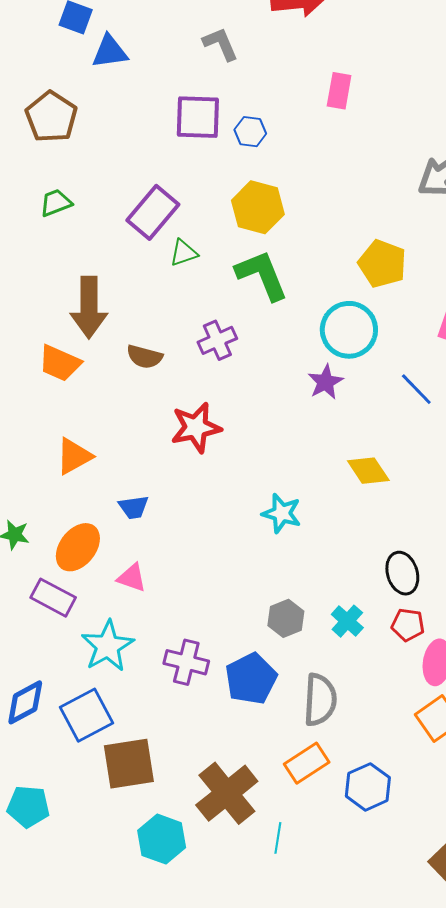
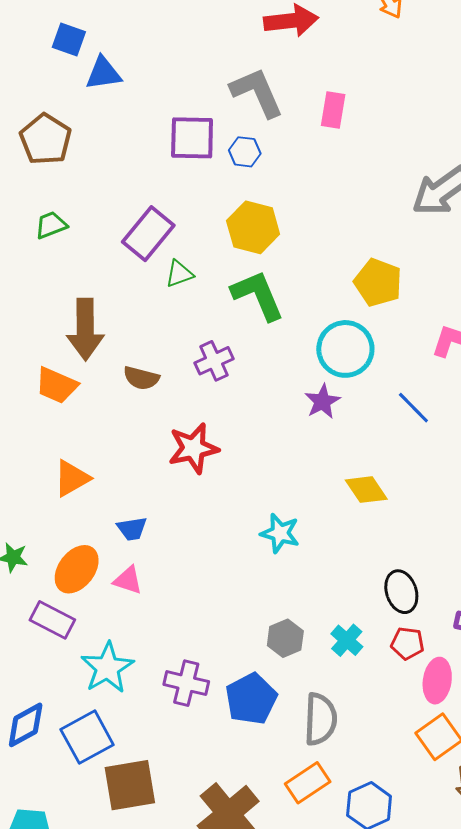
gray L-shape: (221, 44) -> (257, 92), moved, size x1.5
pink triangle: (132, 578) -> (128, 580), moved

